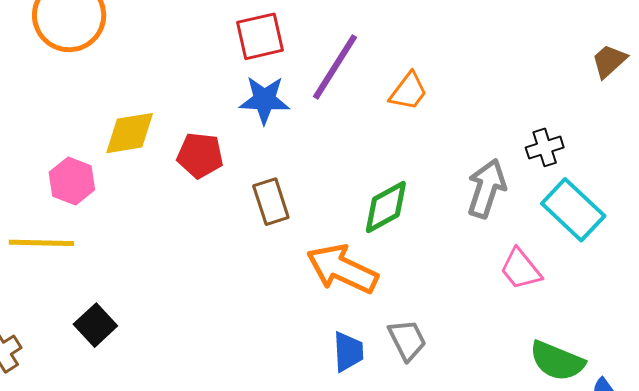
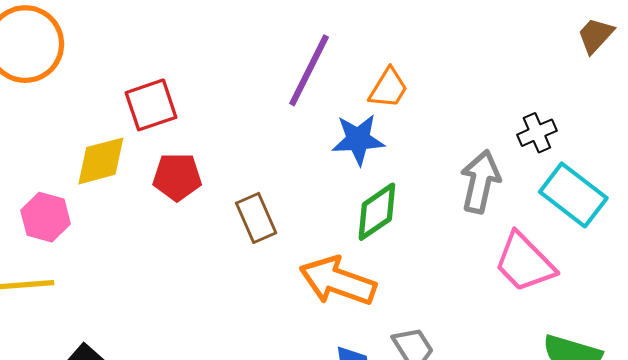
red square: (260, 36) -> (151, 105), moved
blue star: (264, 100) -> (358, 140), moved
pink trapezoid: (521, 269) -> (525, 263), size x1.4

